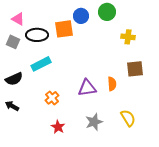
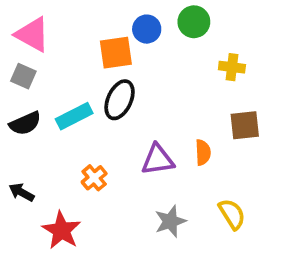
pink triangle: (18, 19) -> (32, 34), size x1.5
black ellipse: (37, 35) -> (120, 100), moved, turned -65
black semicircle: (14, 79) -> (25, 123), moved
red star: (58, 127) -> (61, 230), moved, size x1.5

